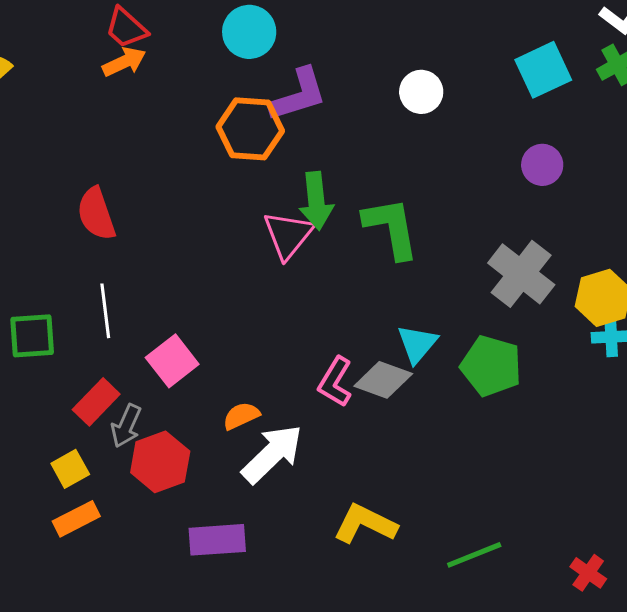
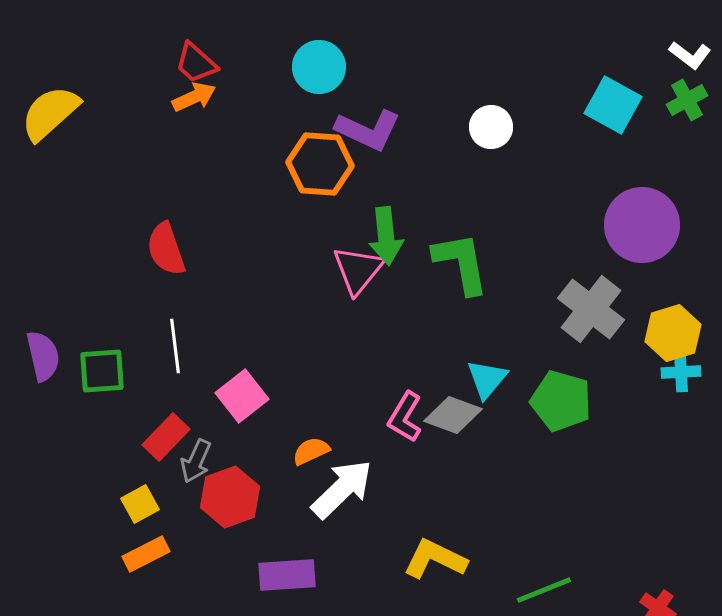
cyan square: (543, 70) -> (613, 105), turned -36
purple L-shape: (298, 95) -> (368, 130), turned 42
purple circle: (542, 165) -> (642, 225), moved, size x1.8

